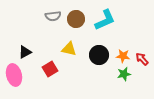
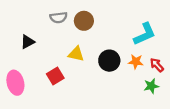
cyan L-shape: (105, 20) -> (145, 34), moved
black triangle: (25, 52) -> (28, 42), moved
green star: (124, 74) -> (151, 86), moved

